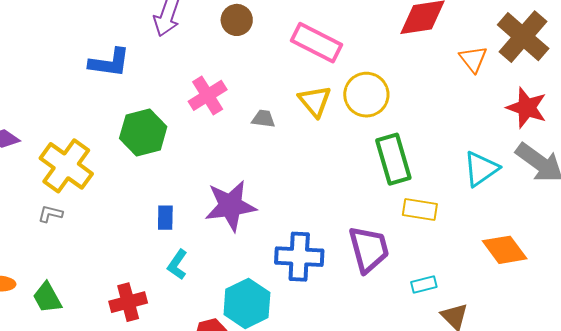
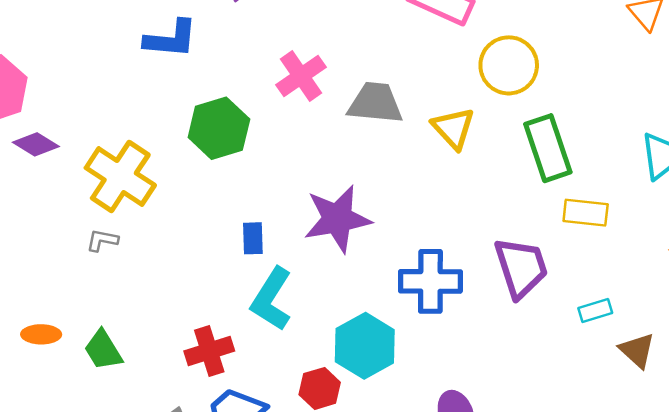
yellow triangle: (315, 101) -> (453, 128), moved
gray trapezoid: (263, 119) -> (375, 103), size x1.8
cyan L-shape: (177, 265) -> (272, 299), size x1.6

